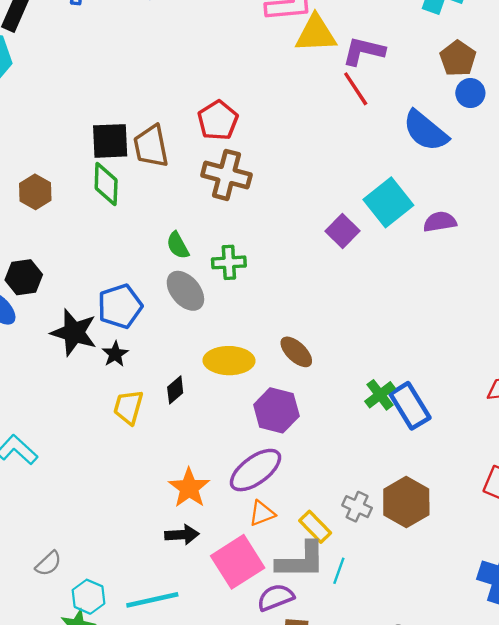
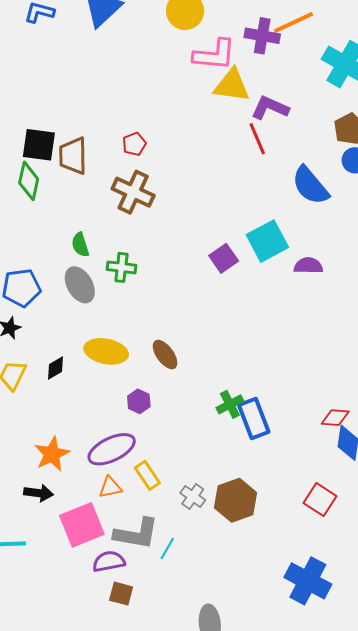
red pentagon: (218, 120) -> (134, 144), size x0.7
purple hexagon: (276, 410) -> (139, 401), size x0.6
yellow rectangle: (315, 527) -> (147, 475), moved

